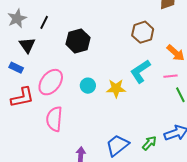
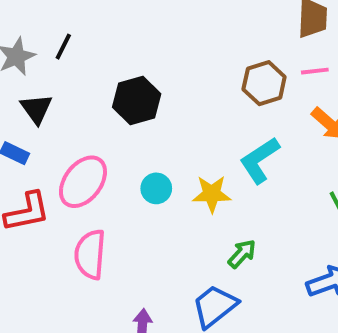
black line: (44, 22) -> (63, 47), moved
pink line: (171, 76) -> (315, 71), moved
green arrow: (149, 143) -> (242, 254), moved

